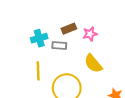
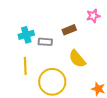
brown rectangle: (69, 29) -> (69, 30), moved
pink star: (90, 34) -> (93, 16), moved

